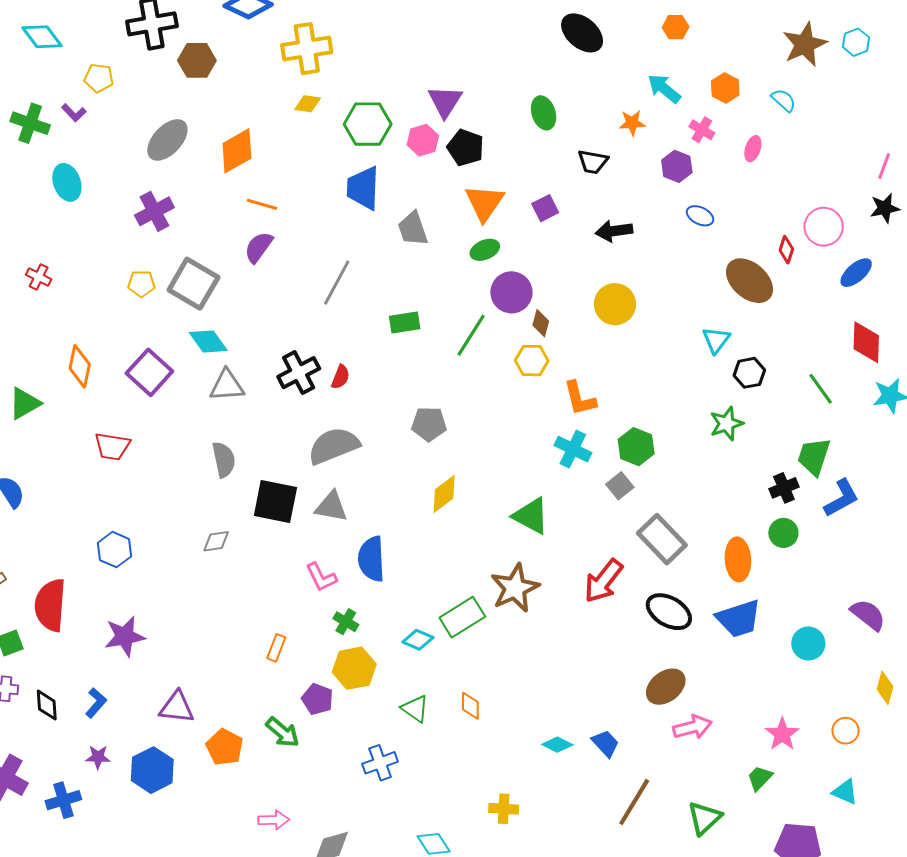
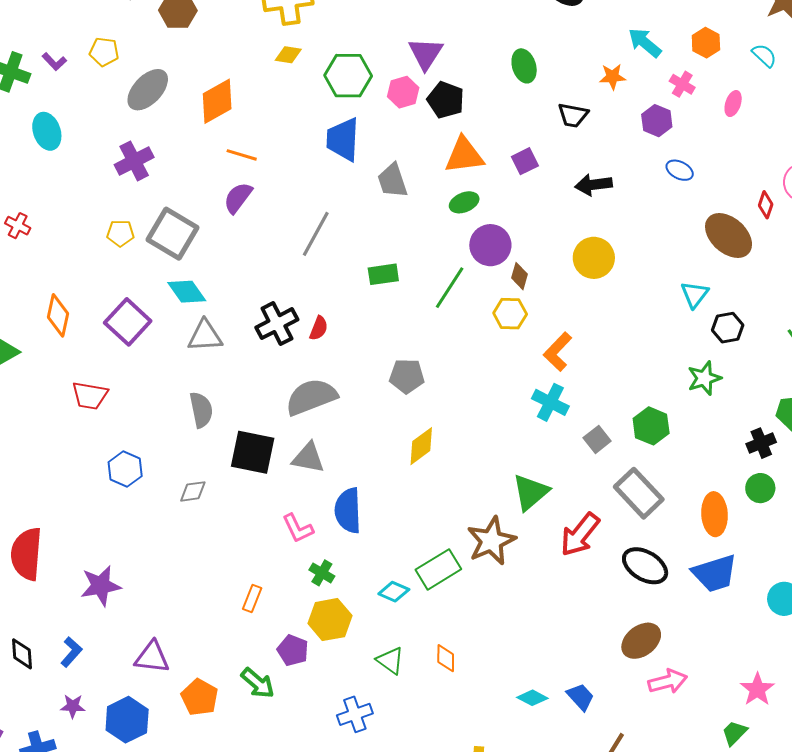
yellow pentagon: (99, 78) -> (104, 52), moved
orange triangle: (484, 203) -> (464, 155), turned 48
orange L-shape: (580, 398) -> (558, 352), turned 57
green hexagon: (636, 447) -> (651, 426), moved
green triangle: (531, 516) -> (531, 492), moved, turned 51
blue hexagon: (115, 550) -> (125, 469), moved

